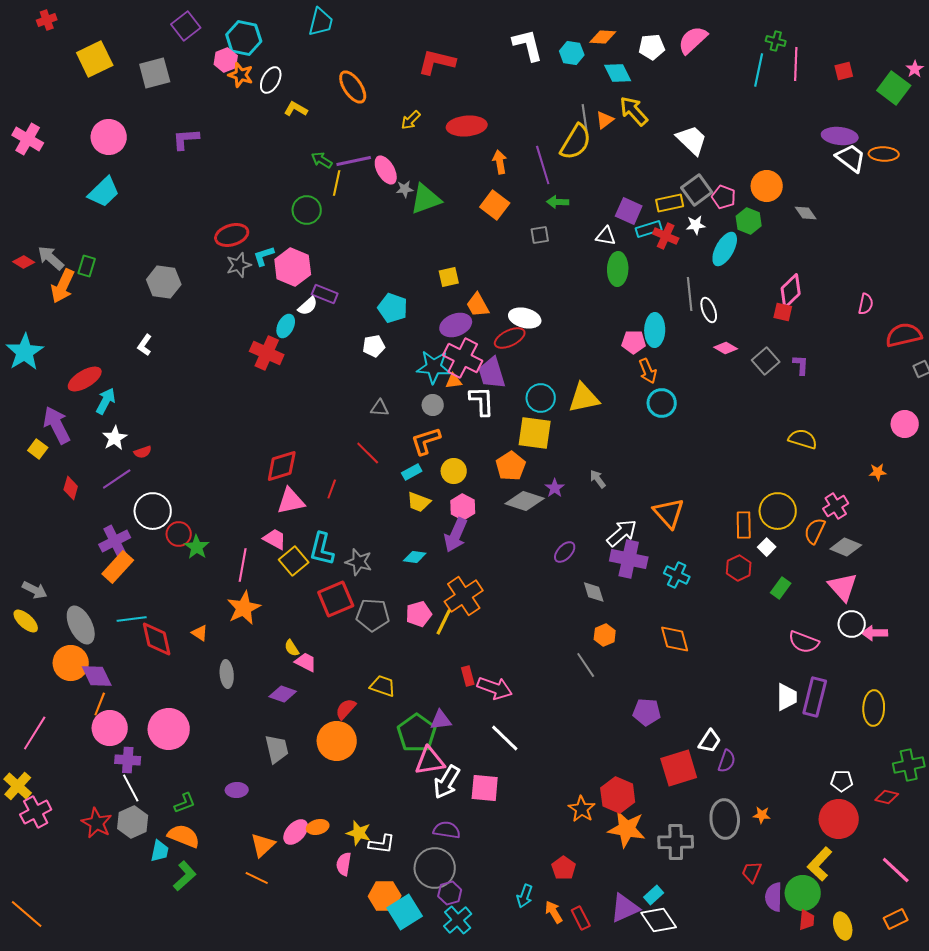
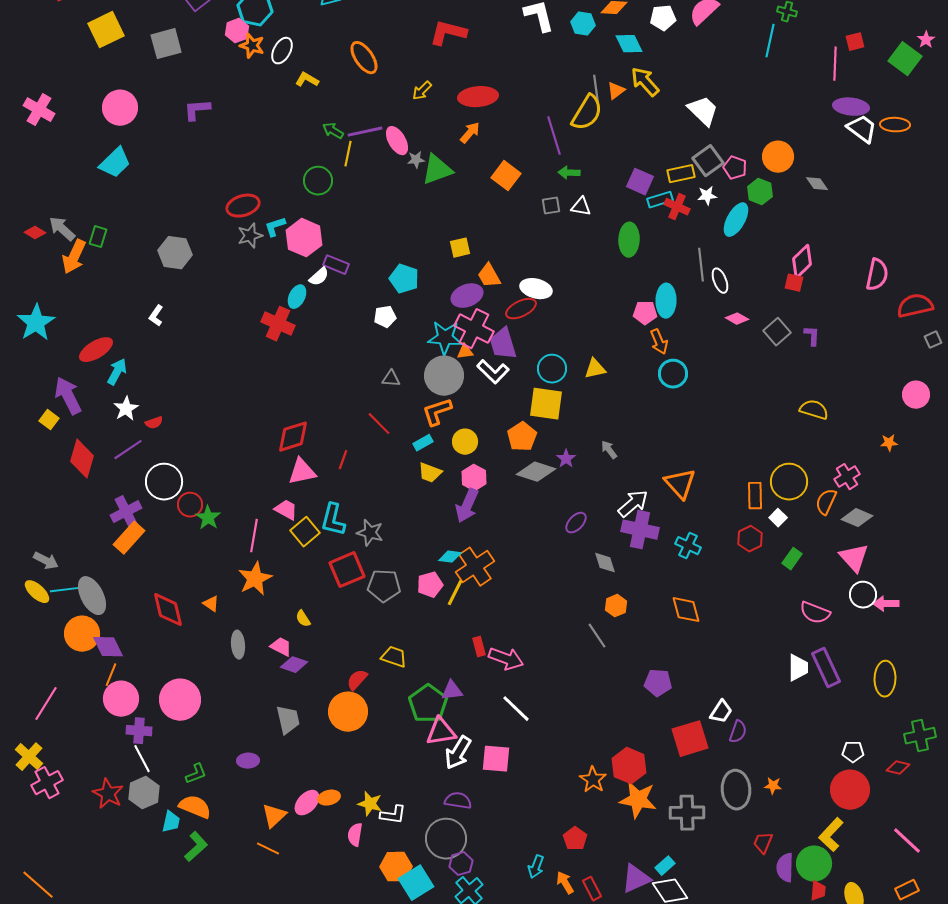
pink line: (796, 64) -> (835, 64), moved
orange arrow: (500, 162) -> (470, 133), moved, turned 50
white triangle: (606, 236) -> (581, 207), moved
pink semicircle: (866, 304) -> (877, 275), size x1.5
yellow triangle: (584, 398) -> (595, 369), size x0.7
white L-shape: (482, 401) -> (493, 372), turned 136
gray circle: (433, 405) -> (444, 376), size x1.8
red diamond: (71, 488) -> (82, 459), size x1.6
cyan diamond: (415, 557) -> (450, 557), moved
cyan line: (132, 619) -> (65, 590), moved
pink trapezoid: (306, 662) -> (281, 647), moved
purple rectangle: (815, 697) -> (826, 668), turned -39

